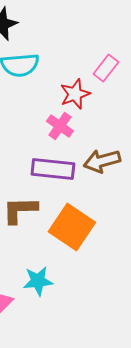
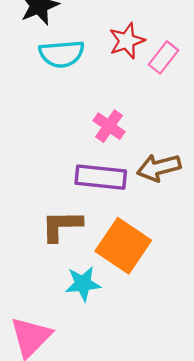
red star: (75, 94) -> (127, 41), moved
cyan star: (38, 281) -> (83, 284), moved

